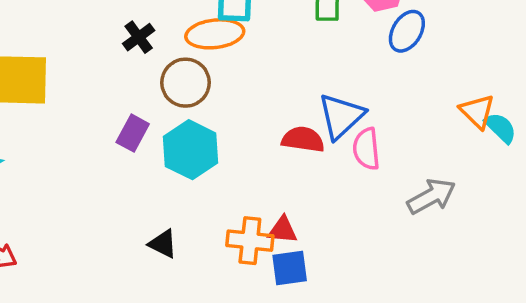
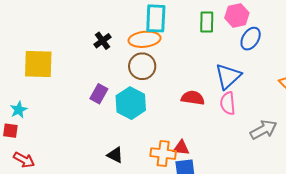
brown circle: (186, 83) -> (142, 66), moved
blue triangle: (341, 116) -> (228, 76), moved

